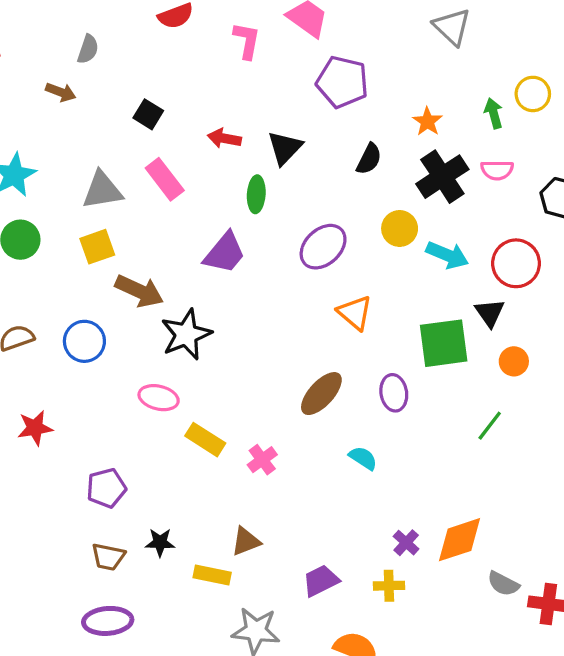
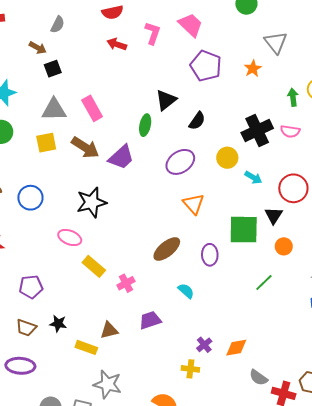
black square: (148, 114) -> (53, 69), moved, turned 30
orange star: (427, 122) -> (253, 69), moved
red arrow: (224, 138) -> (117, 44), moved
black semicircle: (369, 159) -> (197, 121), moved
cyan arrow: (447, 255) -> (253, 178), size x0.7
brown arrow: (139, 291) -> (85, 147), moved
orange diamond: (460, 540) -> (236, 348), size x0.7
purple trapezoid: (321, 581) -> (150, 320), moved

